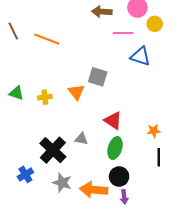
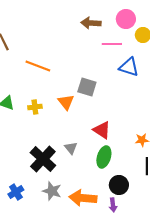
orange line: (47, 39) -> (38, 66), moved
gray triangle: (81, 139) -> (71, 148), turned 40
blue cross: (25, 174) -> (16, 192), moved
black circle: (119, 177) -> (119, 185), moved

